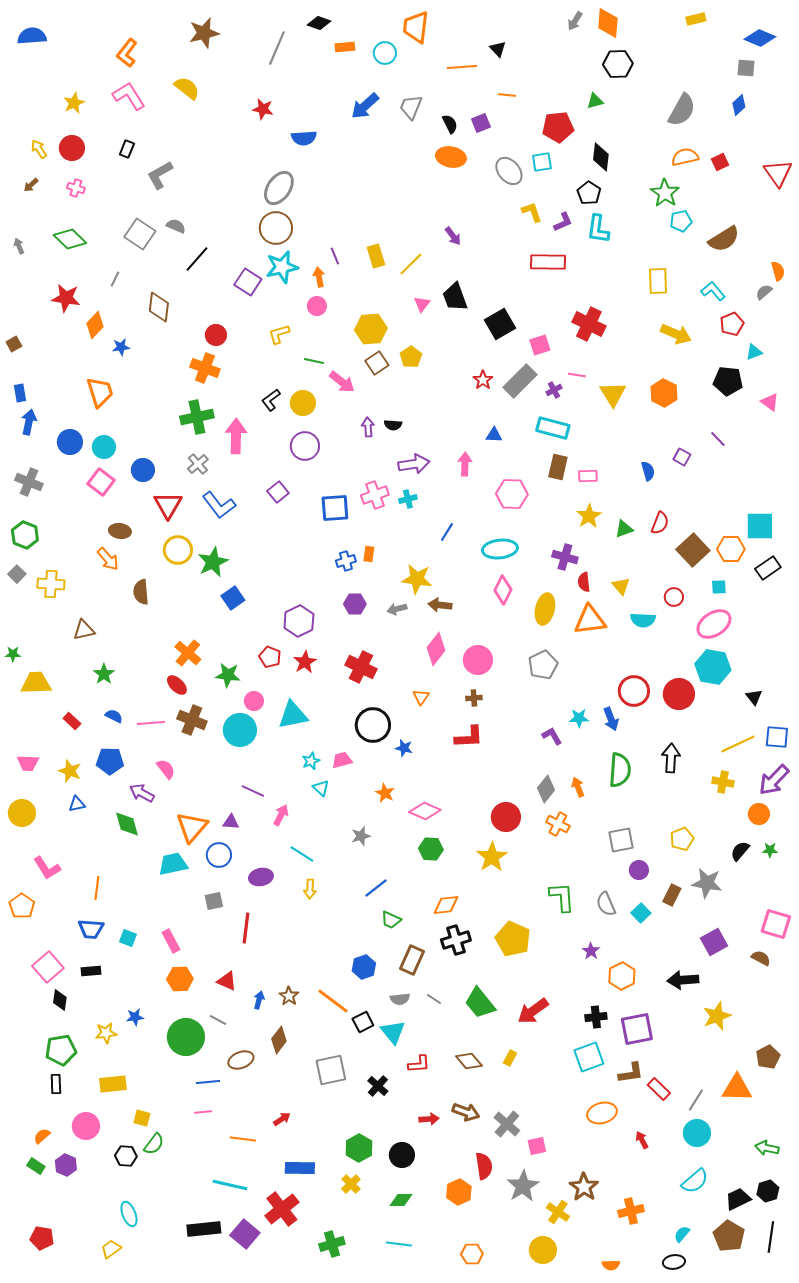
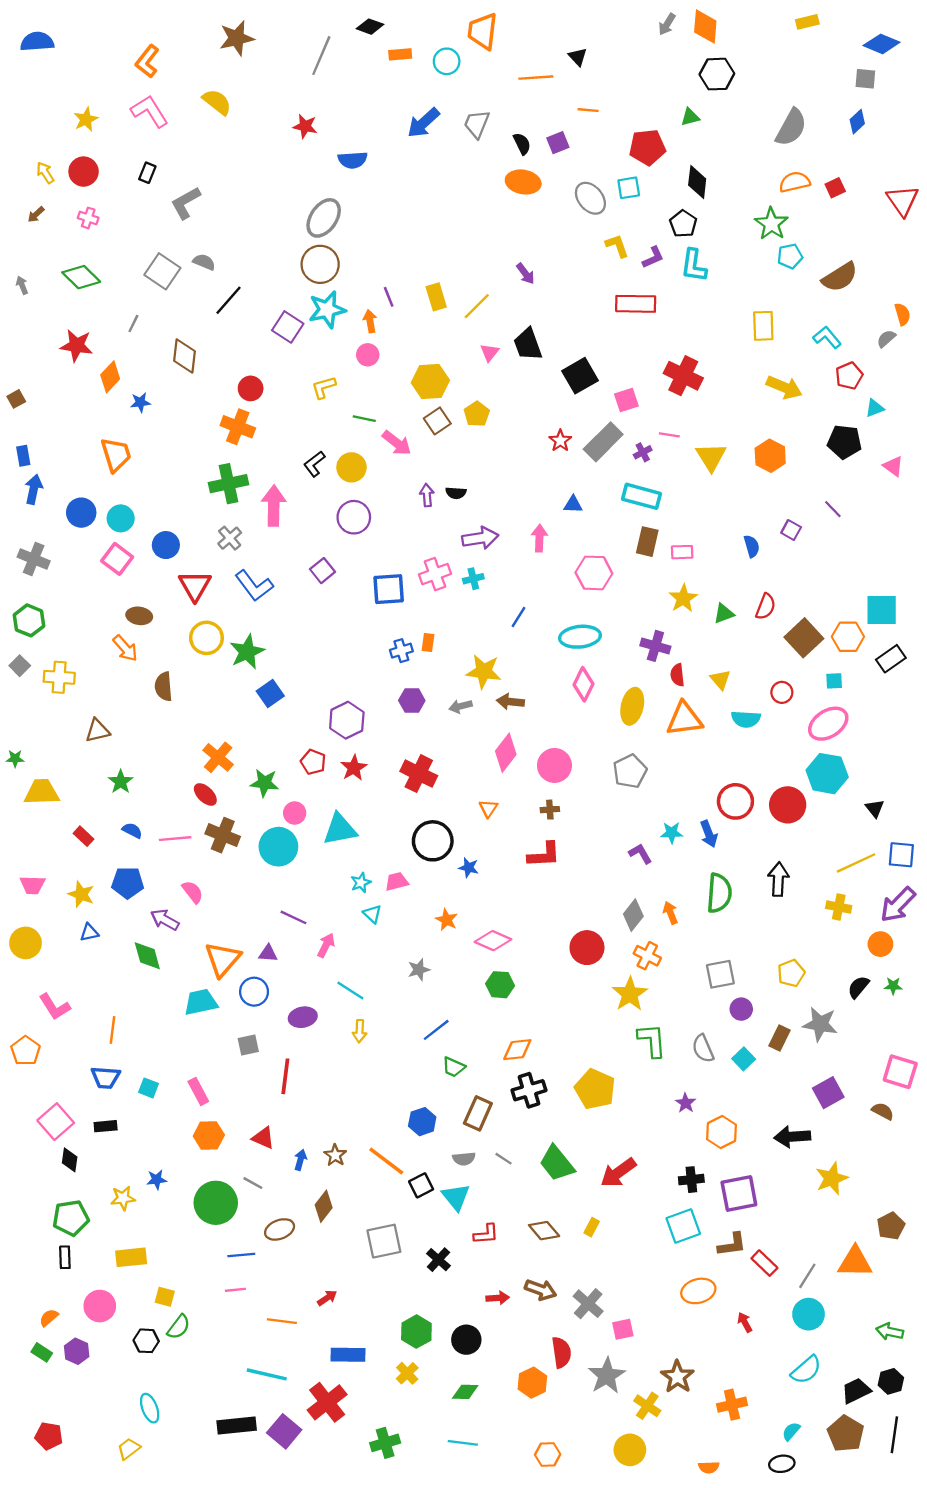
yellow star: (492, 857) -> (630, 994), moved

